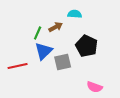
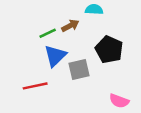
green line: (38, 33) -> (48, 33), turned 40
red line: (18, 66) -> (35, 86), moved

